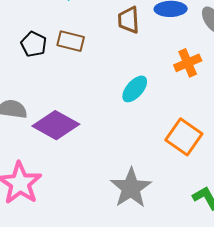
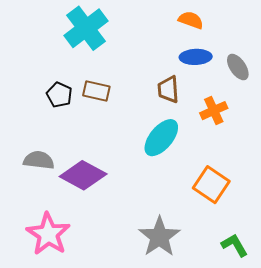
brown trapezoid: (129, 20) -> (168, 89), moved
cyan ellipse: (135, 89) -> (161, 138), size x1.4

